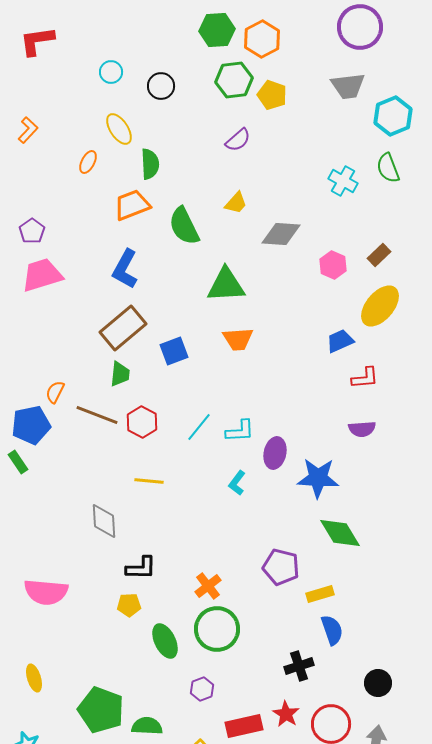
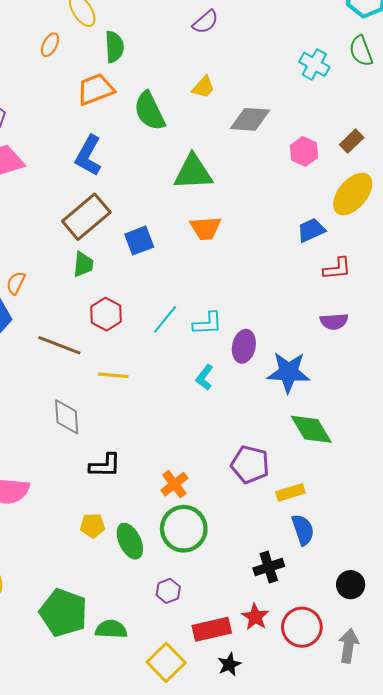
brown line: (97, 415) -> (59, 345), moved
yellow pentagon: (129, 605) -> (93, 526), moved

